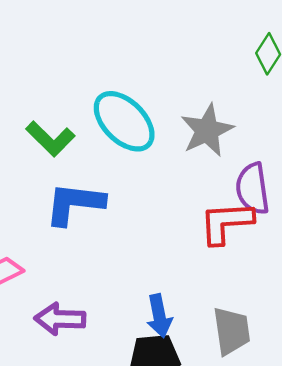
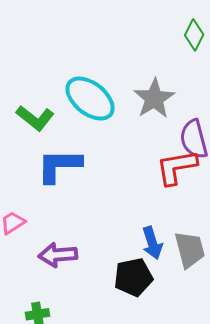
blue arrow: (159, 316) -> (152, 243), moved

